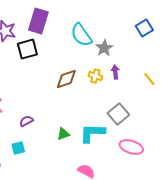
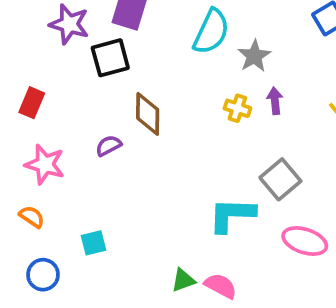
cyan semicircle: (81, 35) -> (211, 32), turned -120
brown diamond: (66, 79) -> (148, 114), moved, turned -70
purple semicircle: (26, 121) -> (108, 146), moved
green triangle: (63, 134) -> (183, 280), moved

